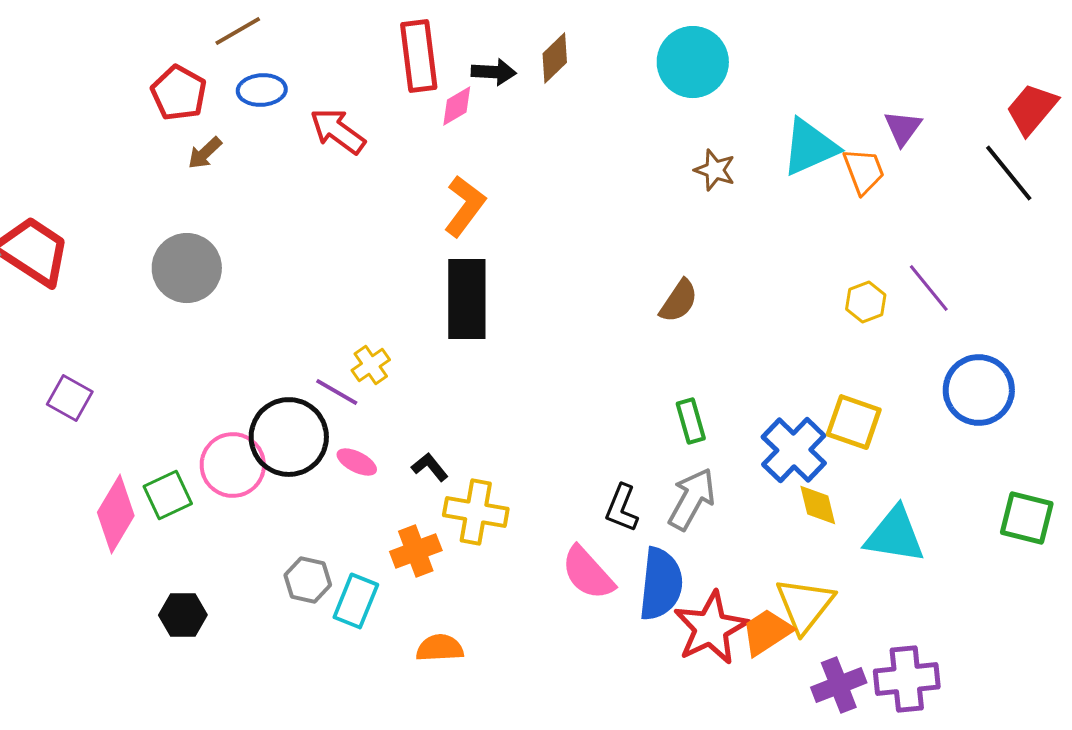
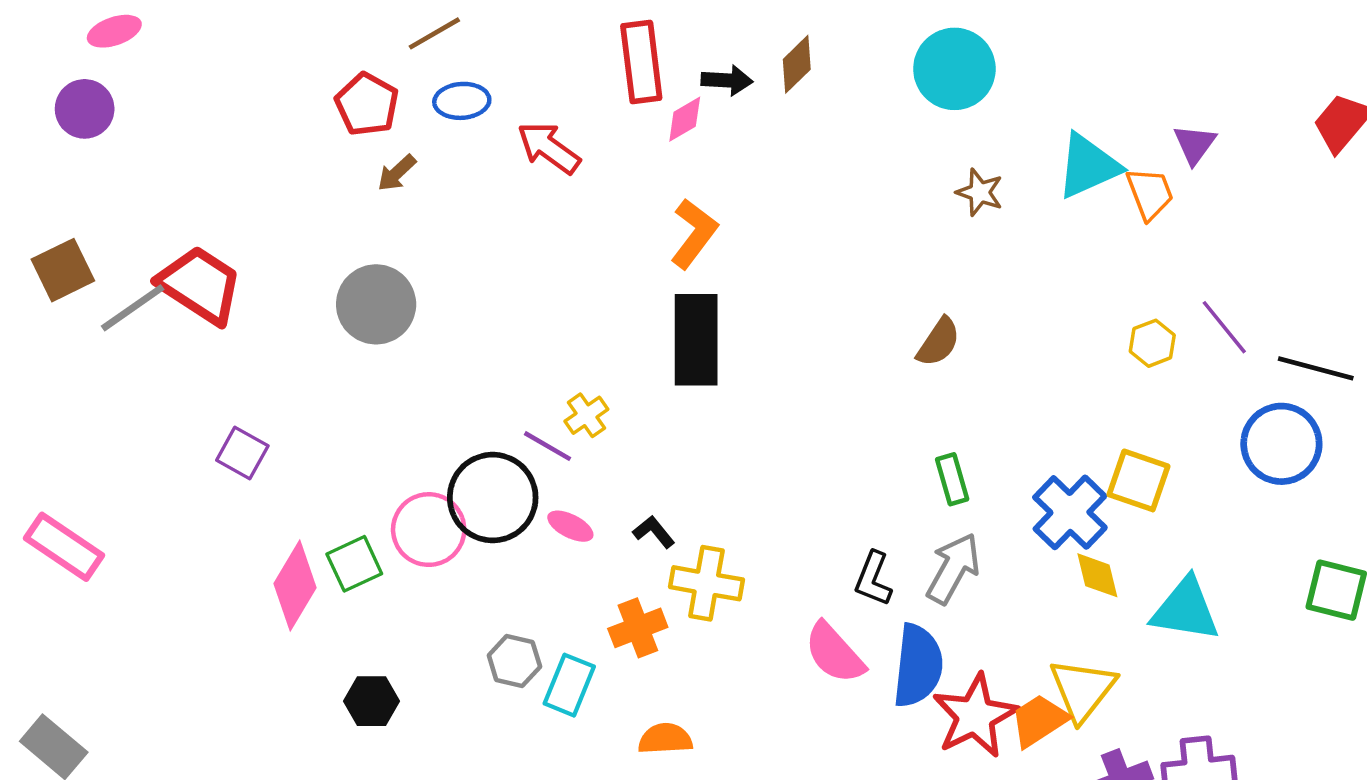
black line: (1009, 173) -> (1316, 368), moved, turned -36

